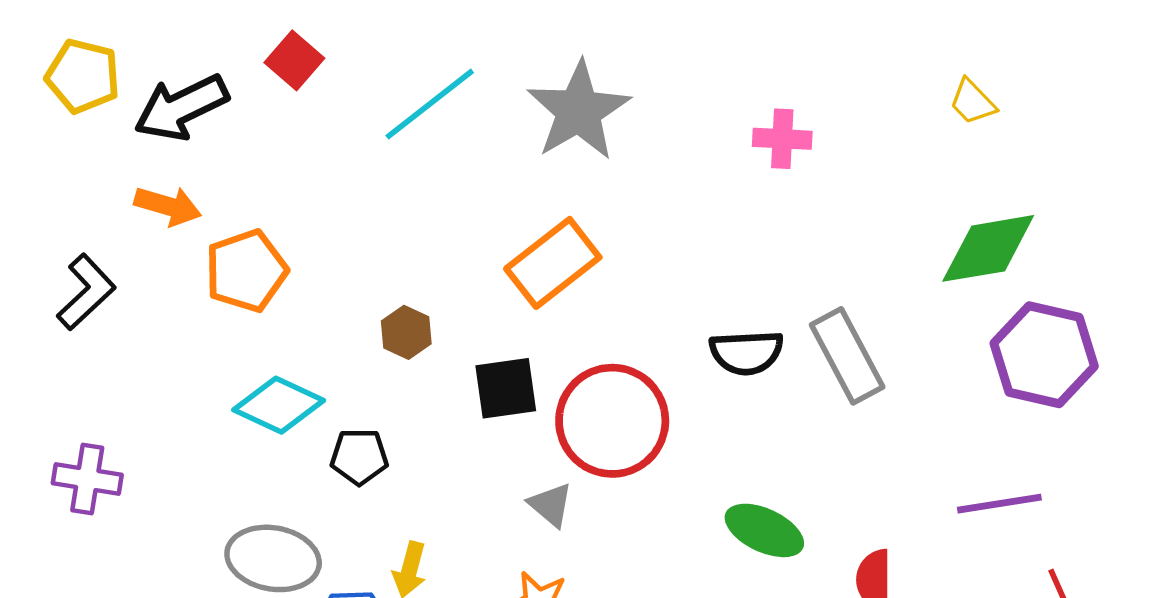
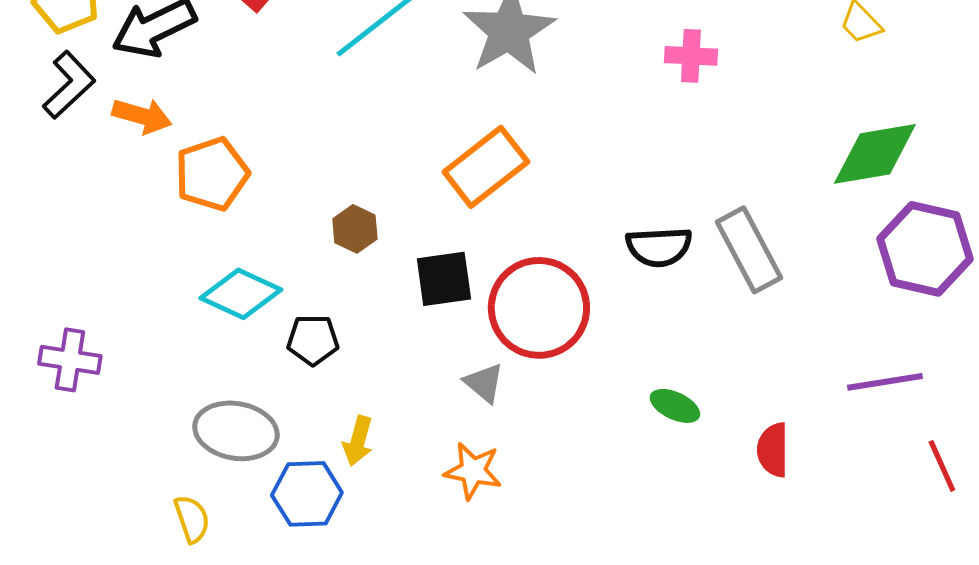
black L-shape: (86, 292) -> (69, 85), moved
green ellipse: (764, 530) -> (675, 406), size x0.7

